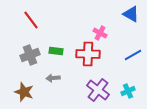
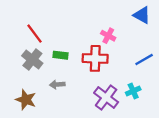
red line: (31, 20) -> (35, 34), moved
gray cross: (30, 55) -> (32, 60), turned -30
cyan cross: (128, 91) -> (133, 91), moved

